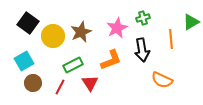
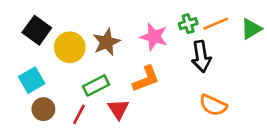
pink star: (117, 28) -> (154, 37), turned -30
orange line: (171, 39) -> (216, 24), moved, turned 72
black arrow: (142, 50) -> (201, 57), moved

